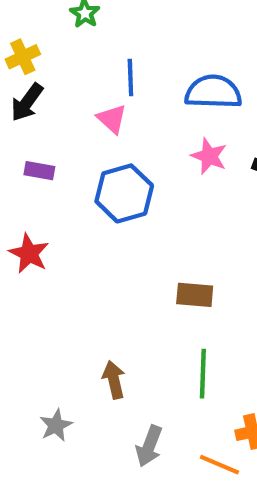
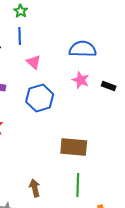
blue line: (130, 77) -> (20, 36), moved
brown rectangle: (195, 295) -> (74, 147), size x1.5

